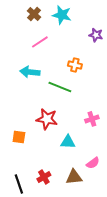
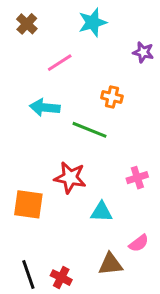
brown cross: (34, 14) -> (27, 24), moved
cyan star: (62, 15) -> (93, 22), turned -30
orange square: (19, 137) -> (28, 204), size x1.5
red cross: (44, 177) -> (61, 278), moved, turned -32

